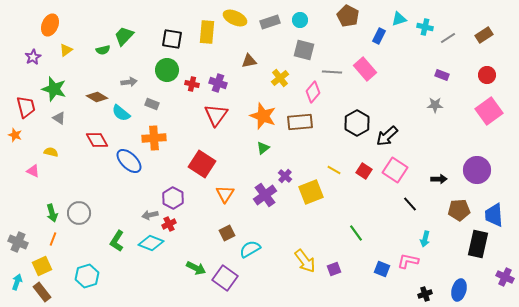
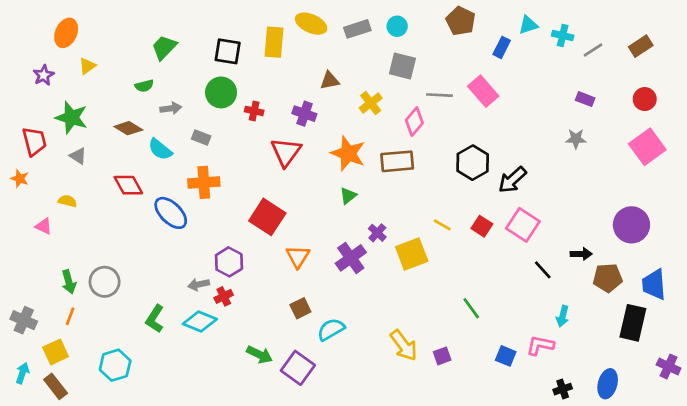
green semicircle: (103, 50) -> (144, 86), moved
purple cross: (218, 83) -> (304, 114), moved
black arrow: (439, 179) -> (581, 254), moved

